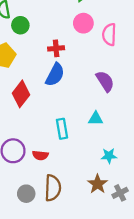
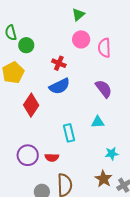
red cross: (56, 48) -> (59, 63), turned 32
blue semicircle: (55, 75) -> (60, 86), turned 40

